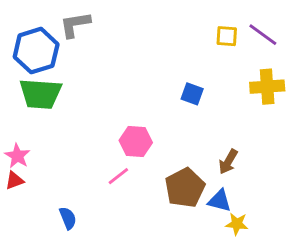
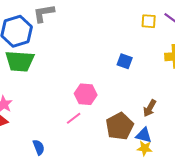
yellow star: (237, 224) -> (145, 148), moved

